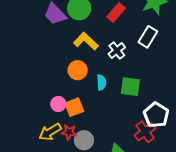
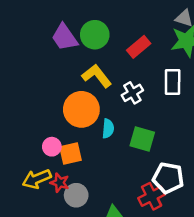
white rectangle: (148, 37) -> (173, 82), turned -40
orange circle: (78, 70) -> (81, 109), size x1.5
white pentagon: (156, 115) -> (168, 178), turned -30

